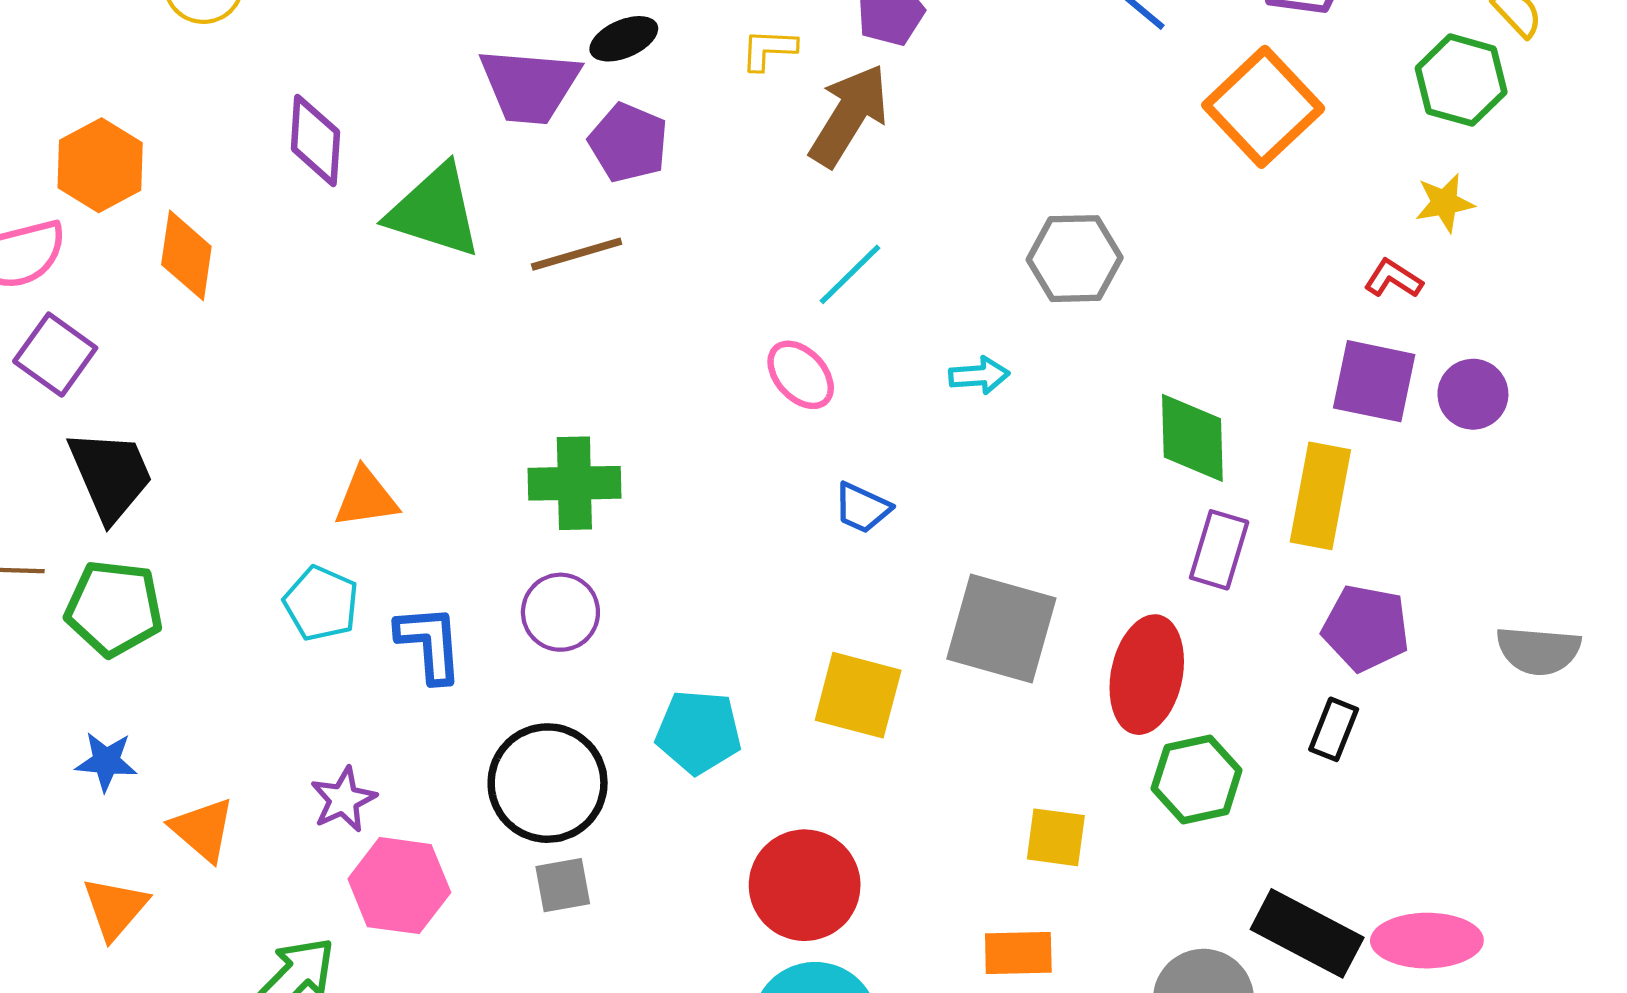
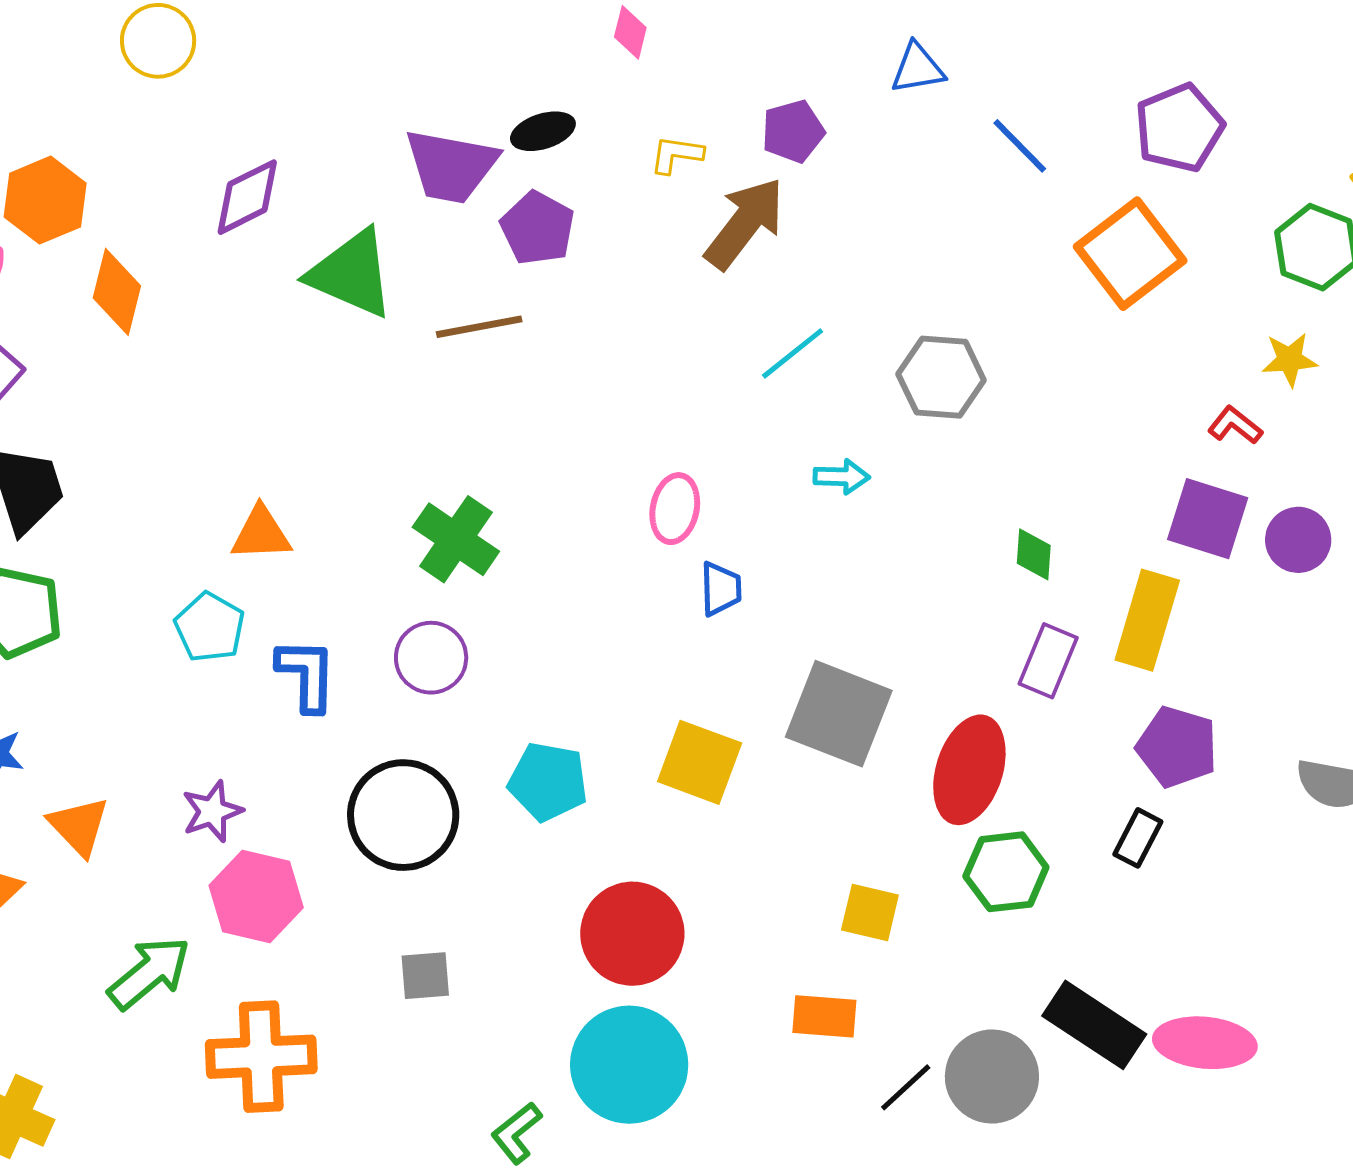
purple diamond: (315, 140) -> (247, 197), turned 54
cyan line: (850, 274) -> (793, 353), moved
pink ellipse: (801, 375) -> (675, 509), moved, turned 48
green diamond: (1192, 438) -> (1034, 554), size x0.6
green cross: (574, 483) -> (456, 539), turned 30
blue trapezoid: (862, 508) -> (721, 589), turned -122
gray square: (563, 885) -> (425, 976), moved

